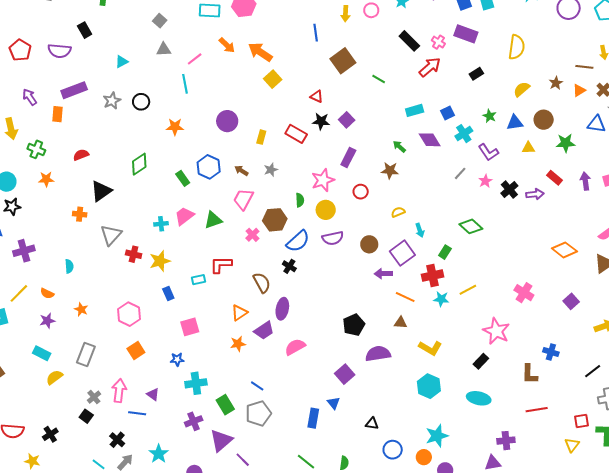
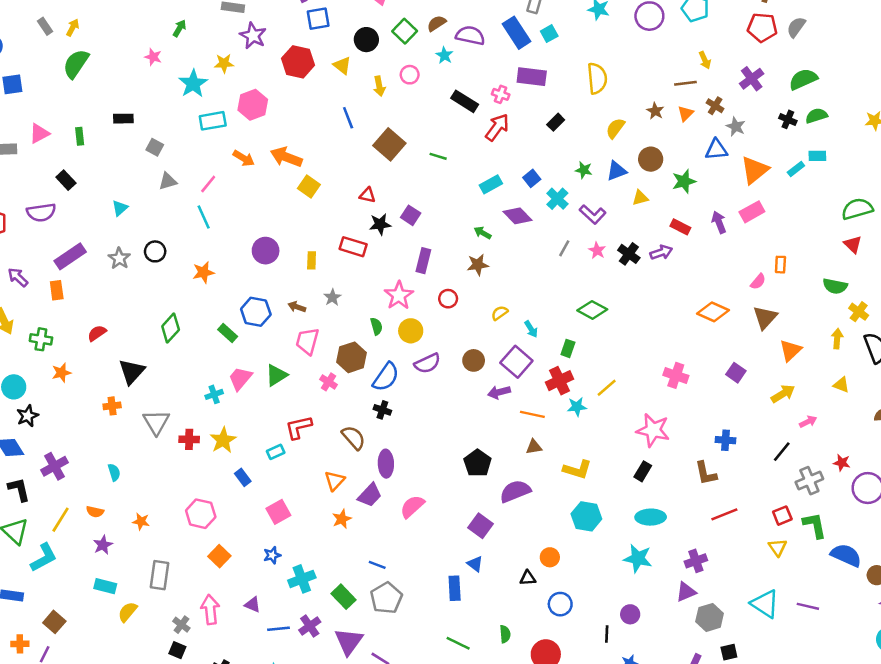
blue line: (137, 413) -> (279, 629), moved
cyan star: (437, 436) -> (638, 558), moved, turned -30
orange circle: (424, 457) -> (550, 557), moved

